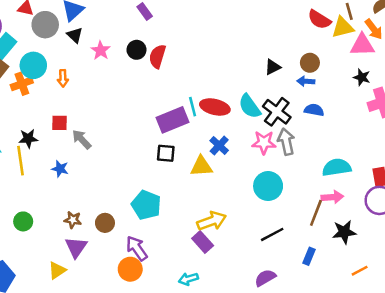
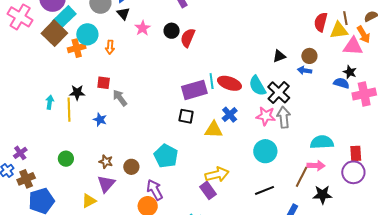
red semicircle: (319, 20) -> (321, 22), turned 66
blue semicircle: (314, 110) -> (341, 83), moved

